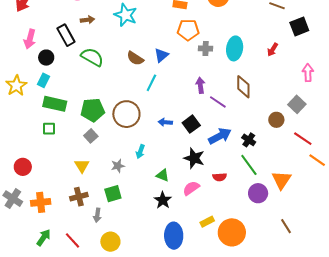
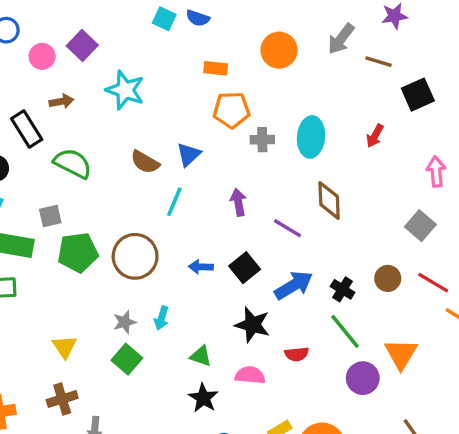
purple arrow: (200, 85) -> (238, 202), moved
brown circle: (276, 120) -> (388, 278), moved
gray square: (91, 136) -> (50, 216), moved, turned 32
gray star: (118, 166) -> (125, 322), moved
pink semicircle: (191, 188) -> (250, 375), turned 42
green square: (113, 194) -> (127, 359), moved, turned -30

